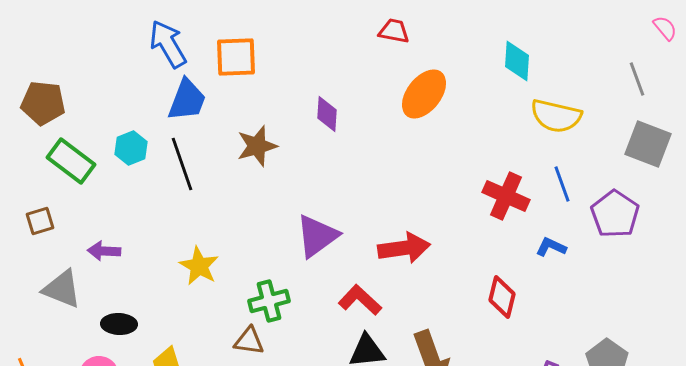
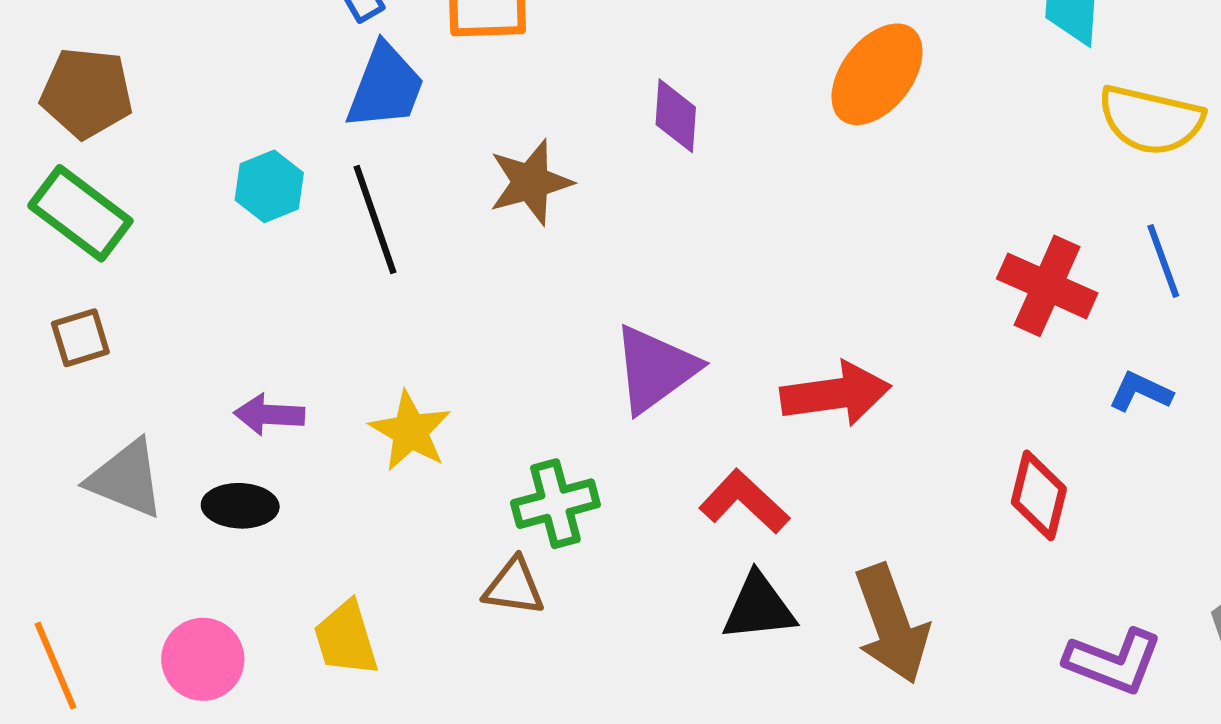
green rectangle: (71, 161) -> (80, 213), moved
purple arrow: (104, 251) -> (269, 415), moved
black ellipse: (119, 324) -> (240, 506), moved

